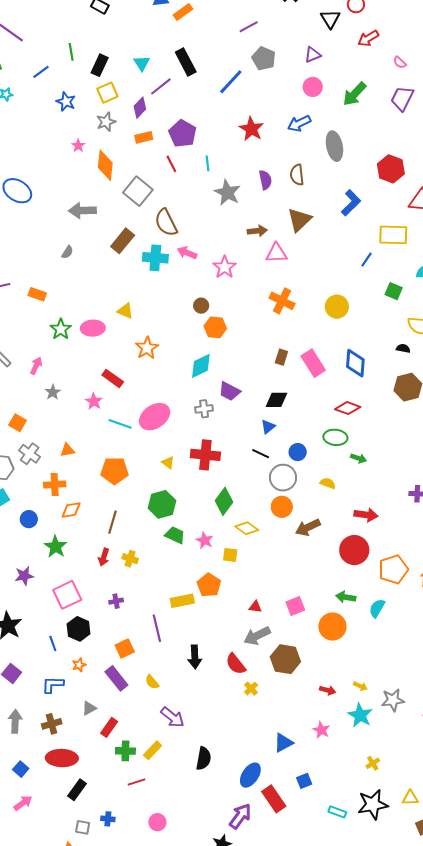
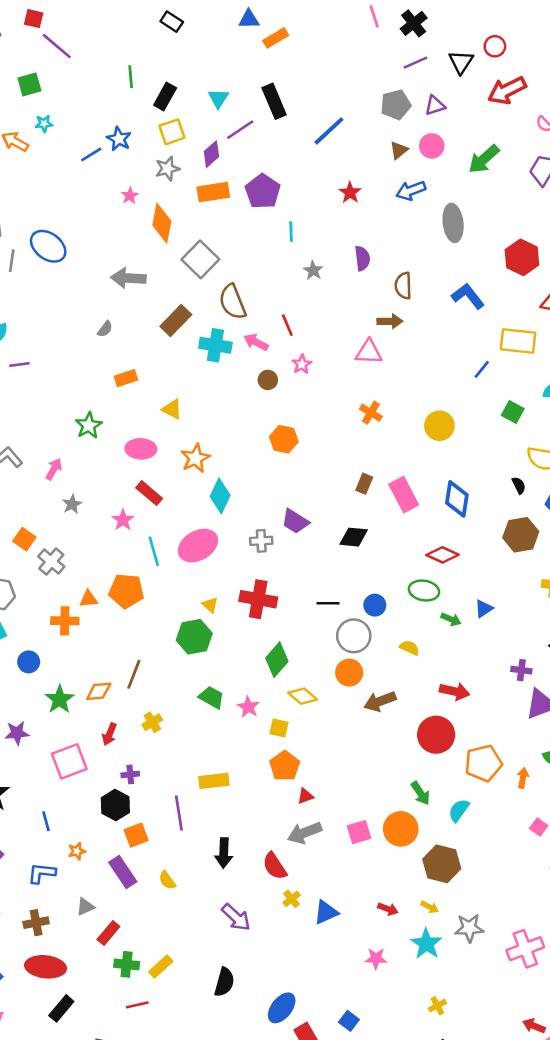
purple line: (249, 27) -> (415, 63), moved
red arrow: (368, 38) -> (507, 90), size x1.4
gray pentagon: (264, 58) -> (396, 105), moved, turned 30
blue line: (41, 72) -> (91, 154), moved
red star: (251, 129) -> (350, 193), size x0.7
orange rectangle: (144, 137) -> (213, 192), size x1.4
red line: (171, 164) -> (287, 325), moved
brown semicircle: (297, 175) -> (403, 286), moved
gray star: (227, 193) -> (313, 270), size x0.6
blue L-shape: (351, 203) -> (468, 296), turned -88
brown triangle: (299, 220) -> (399, 150), moved, size x0.6
brown arrow: (257, 231) -> (390, 321), moved
pink star: (225, 267) -> (302, 364), size x0.7
orange rectangle: (37, 294) -> (126, 378), moved, turned -42
orange cross: (282, 301) -> (371, 413), size x0.7
brown circle: (201, 306) -> (268, 380), moved
pink ellipse: (93, 328) -> (141, 449), moved
black semicircle: (403, 348) -> (519, 485), turned 48
cyan diamond: (201, 366) -> (220, 496), moved, turned -44
cyan line: (120, 424) -> (154, 551), turned 50
blue triangle: (268, 427) -> (484, 609), moved
orange triangle: (67, 450) -> (89, 599), moved
gray cross: (30, 454) -> (51, 562), moved
black line: (261, 454) -> (328, 603), turned -30
orange pentagon: (115, 471) -> (126, 591), moved
green hexagon: (162, 504) -> (194, 637), moved
orange diamond: (71, 510) -> (99, 691), moved
red arrow: (104, 557) -> (109, 734), moved
yellow cross: (130, 559) -> (152, 722), turned 35
orange pentagon: (209, 585) -> (285, 766), moved
green arrow: (346, 597) -> (420, 793), turned -138
pink square: (295, 606) -> (359, 832), moved
red triangle: (255, 607) -> (305, 796), turned -32
black hexagon: (79, 629) -> (115, 805), moved
brown hexagon: (285, 659) -> (442, 864), moved
purple arrow: (172, 717) -> (236, 917), moved
pink star: (321, 730) -> (376, 958), turned -30
blue triangle: (283, 743) -> (326, 912), moved
blue square: (304, 781) -> (349, 1021), turned -35

